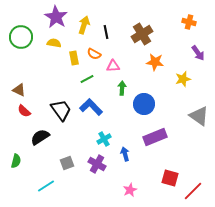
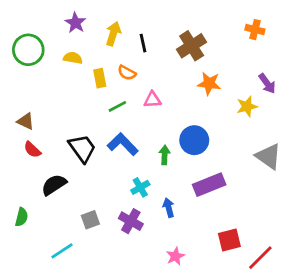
purple star: (56, 17) -> (76, 23), size x0.7
purple arrow: (198, 53) -> (267, 84), moved
pink triangle: (113, 66) -> (152, 100), moved
green arrow: (122, 88) -> (165, 155), moved
red square: (170, 178) -> (229, 240), turned -30

